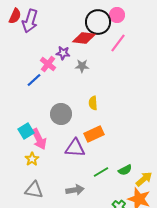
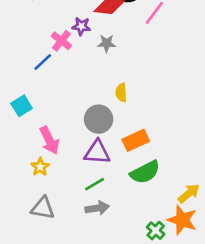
gray circle: (61, 114) -> (99, 119), moved
cyan square: (26, 131) -> (22, 106), moved
orange rectangle: (94, 134) -> (136, 140), moved
green semicircle: (125, 170) -> (145, 172), moved, size x1.6
green line: (101, 172) -> (95, 184), moved

